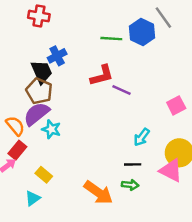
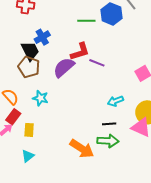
purple semicircle: (37, 114) -> (64, 67), moved
cyan arrow: (142, 137) -> (115, 101), turned 35
yellow rectangle: (44, 175) -> (29, 130), moved, turned 56
green arrow: (130, 185) -> (108, 141), size x1.5

